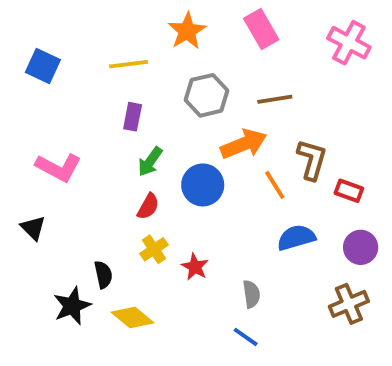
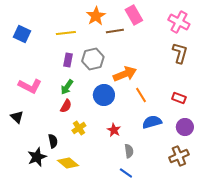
gray hexagon: (207, 95) -> (93, 59), moved
brown line: (275, 99) -> (115, 31), moved
brown L-shape: (312, 160) -> (180, 53), moved
green arrow: (150, 162) -> (67, 87), moved
red semicircle: (148, 206) -> (66, 106), moved
red star: (195, 267) -> (114, 130), moved

